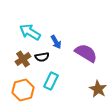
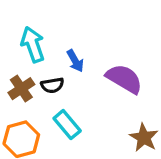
cyan arrow: (30, 32) -> (33, 44), turned 40
cyan rectangle: (51, 81) -> (67, 125), turned -66

